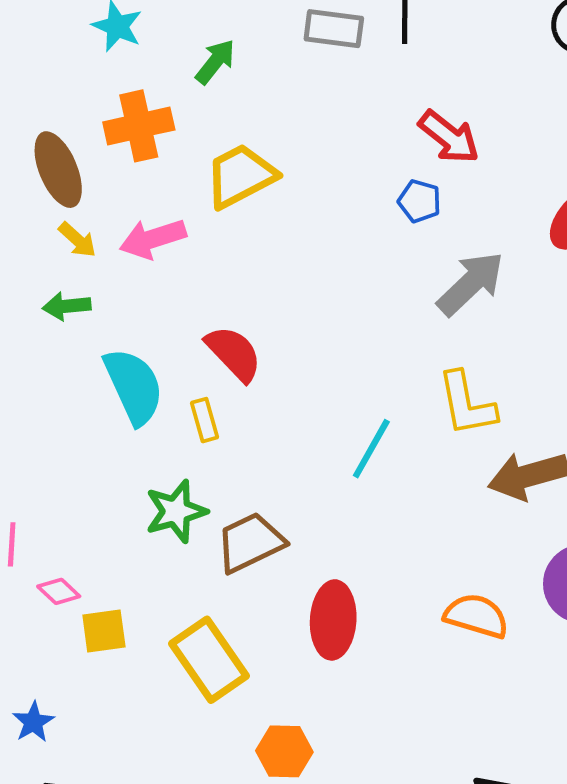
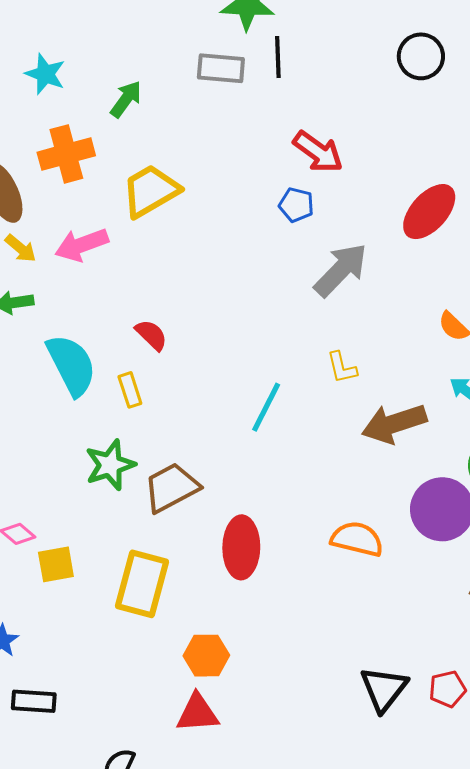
red semicircle: (234, 353) -> (151, 335), size x0.7
yellow L-shape: (467, 404) -> (342, 368), size x0.6
yellow rectangle: (209, 660) -> (142, 584), turned 52

